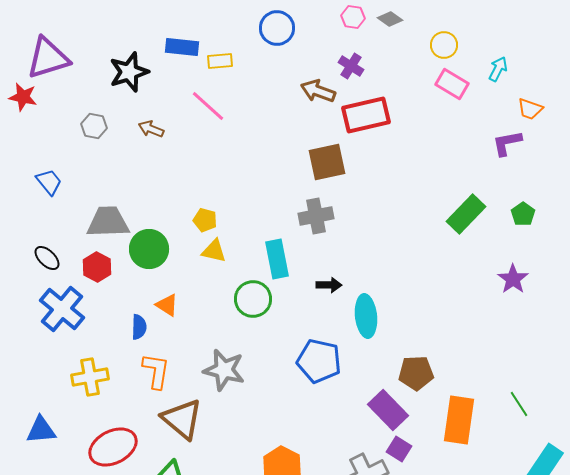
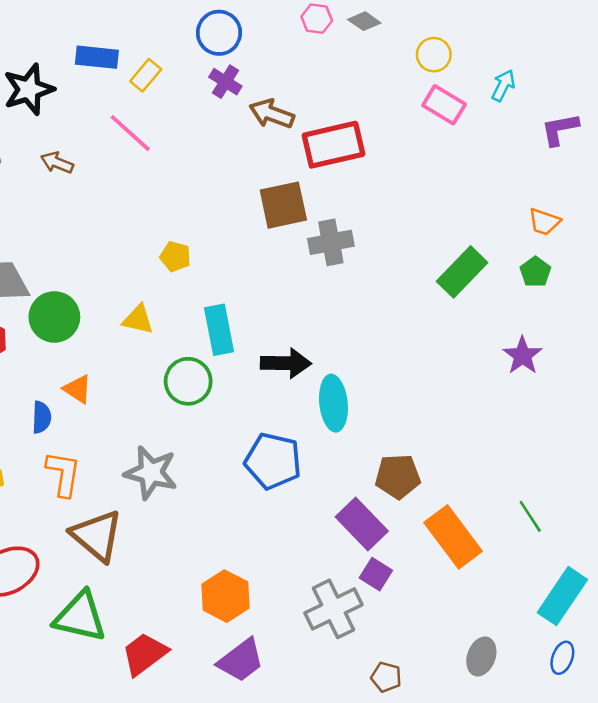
yellow rectangle: (220, 61) -> (146, 75), turned -45
purple cross: (351, 66) -> (225, 82), moved
orange trapezoid: (530, 109) -> (544, 222), moved
purple L-shape: (507, 143) -> (560, 129), moved
gray cross: (316, 216) -> (331, 242), moved
yellow pentagon: (205, 220) -> (175, 257), moved
black arrow: (329, 285) -> (286, 363), size x1.5
orange rectangle: (459, 420) -> (453, 537), turned -45

